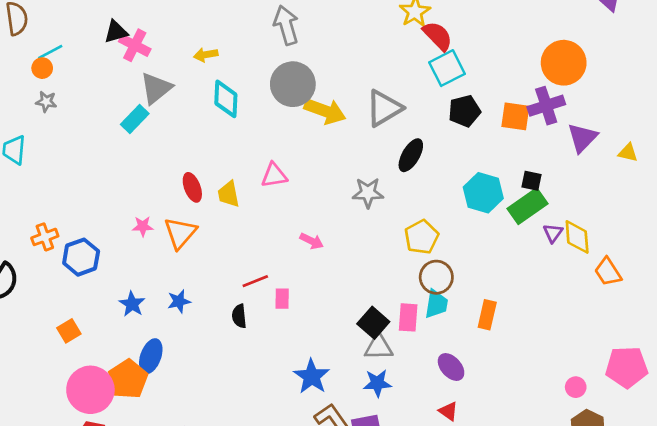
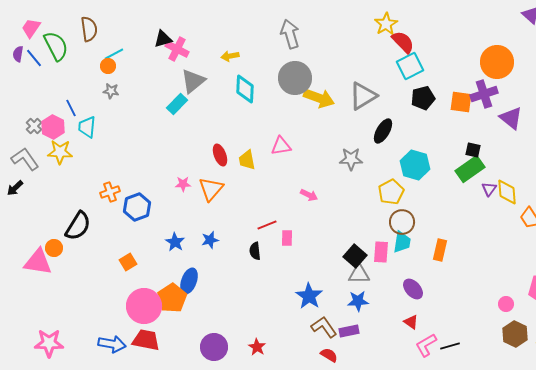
purple triangle: (582, 138) -> (511, 118), turned -35
cyan hexagon: (483, 193) -> (415, 165), moved

